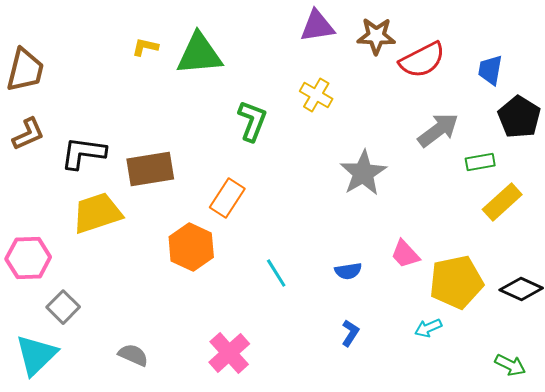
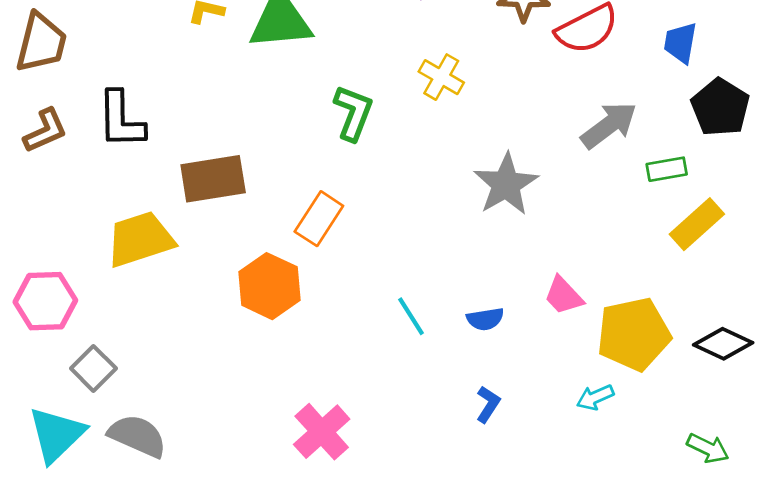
black L-shape: (83, 153) -> (121, 120), moved, turned -99
cyan line: (276, 273) -> (411, 316), moved
gray semicircle: (133, 355) -> (137, 436), moved, size x1.4

